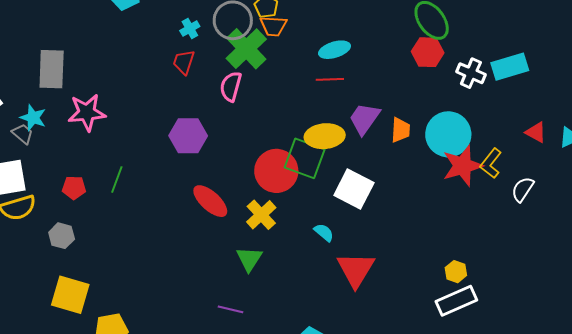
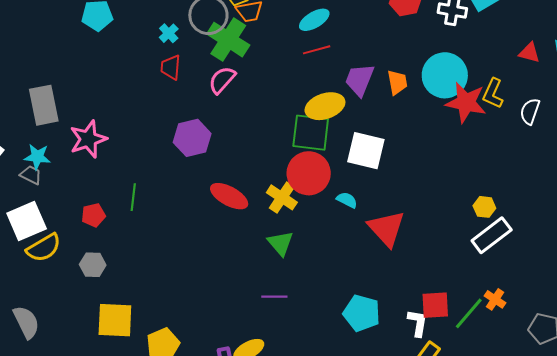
pink semicircle: (231, 86) -> (222, 80), turned 40
red star: (463, 166) -> (466, 103), turned -30
red circle: (276, 171) -> (309, 173), moved

